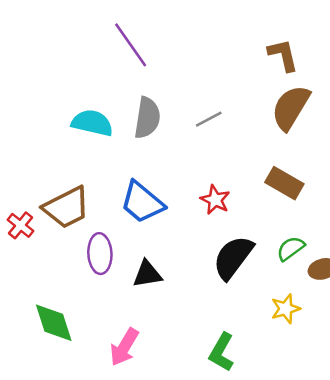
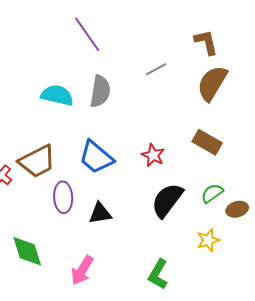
gray line: (209, 119) -> (156, 69), moved

